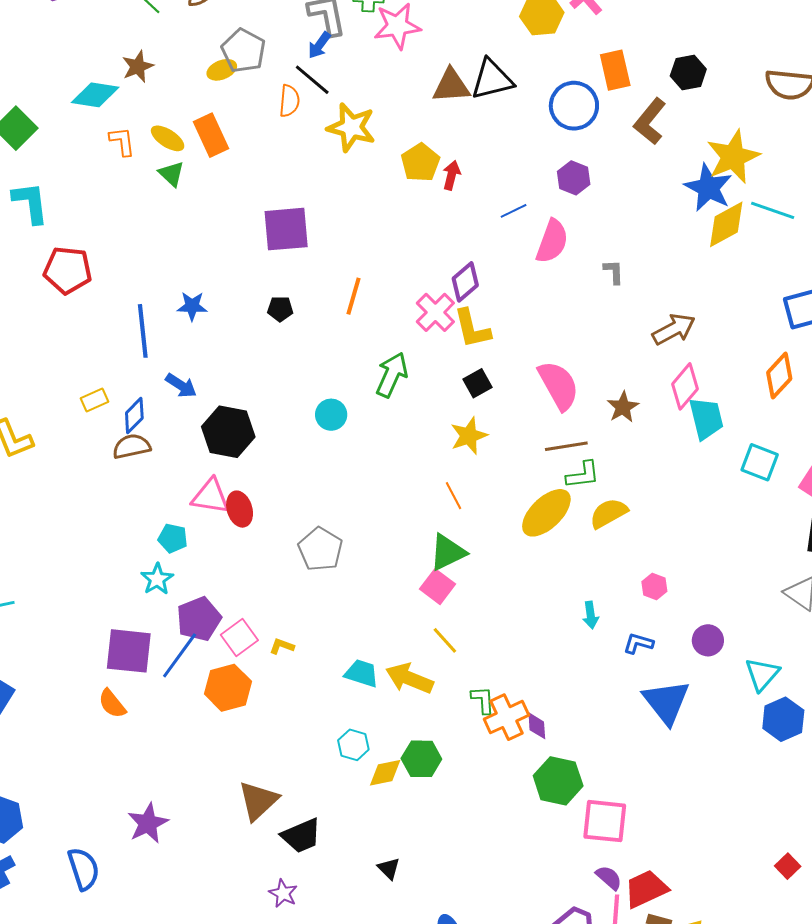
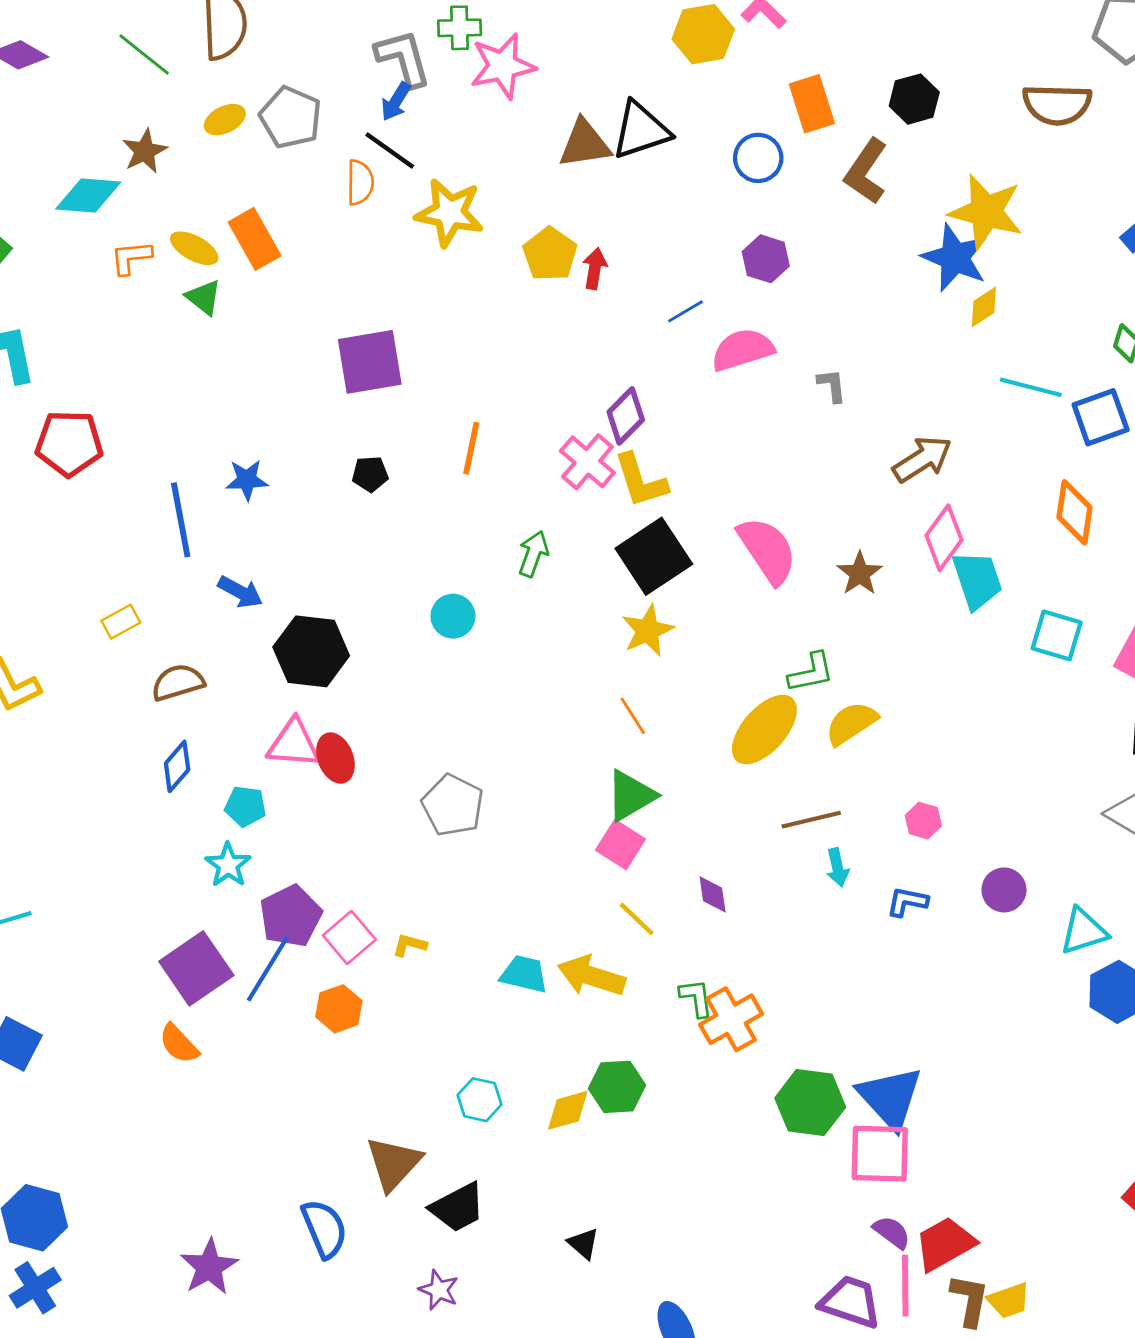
yellow ellipse: (222, 70) -> (225, 120), moved
blue circle: (574, 106) -> (758, 158), size x0.7
orange L-shape: (122, 141) -> (131, 258), turned -84
yellow star: (733, 157) -> (986, 212), turned -30
cyan line: (773, 210) -> (1031, 387), moved
yellow diamond: (726, 224) -> (984, 307), size x0.6
pink semicircle: (552, 241) -> (743, 350), turned -123
green arrow: (392, 375) -> (533, 554), size x0.7
orange diamond: (779, 376) -> (1075, 512), turned -30
black square: (477, 383) -> (654, 556), size x1.8
blue diamond: (134, 416) -> (177, 766), moved
brown line: (566, 446) -> (811, 820), moved
purple square: (129, 651) -> (196, 968), turned -36
cyan triangle: (762, 674) -> (1083, 931), turned 36
orange hexagon: (228, 688) -> (339, 1009), size x0.7
blue triangle: (666, 702) -> (890, 1098), moved
purple diamond: (537, 726) -> (713, 894), moved
cyan hexagon: (353, 745) -> (480, 1100), moved
purple star: (148, 823) -> (209, 1267), moved
blue semicircle: (84, 869) -> (324, 1229), moved

